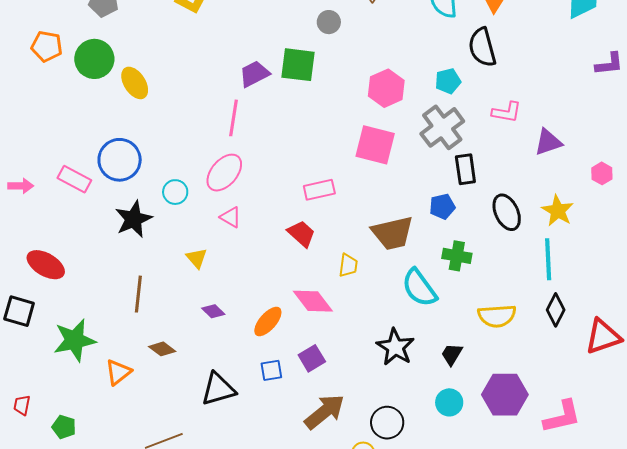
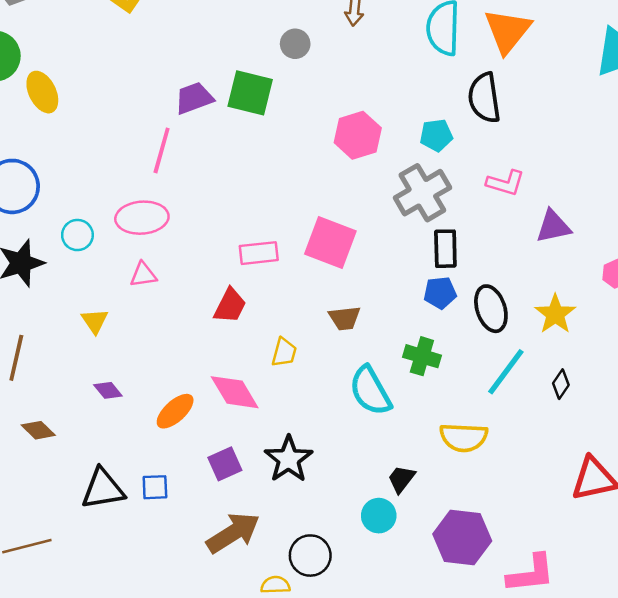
pink square: (375, 145) -> (330, 243), moved
pink ellipse: (224, 173) -> (142, 218), turned 39
blue pentagon: (442, 207) -> (440, 293), moved
pink triangle: (231, 217) -> (143, 275), turned -45
brown trapezoid: (393, 233) -> (345, 318), size x0.6
red trapezoid: (301, 234) -> (230, 306), turned 68
cyan line: (548, 259) -> (506, 372), moved, turned 33
black diamond: (556, 310) -> (561, 384), moved, size x0.7
black star: (395, 347) -> (289, 459), moved
blue square: (271, 370) -> (155, 487), moved
cyan circle: (449, 402) -> (379, 516), moved

